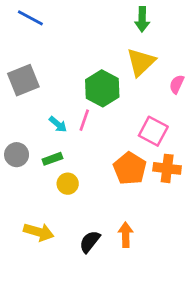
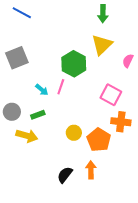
orange pentagon: (130, 168) -> (99, 140), moved
yellow circle: (68, 184) -> (74, 133), moved
yellow arrow: (39, 232) -> (27, 136), moved

